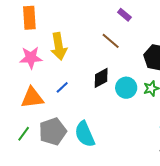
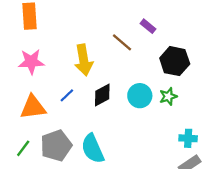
purple rectangle: (124, 15) -> (148, 26), moved
yellow arrow: (59, 46) -> (84, 60), moved
black diamond: (101, 78) -> (102, 95), moved

